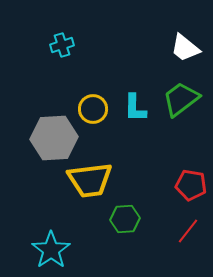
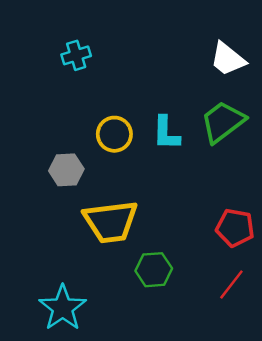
gray hexagon: (54, 138) -> (66, 170), size x0.6

